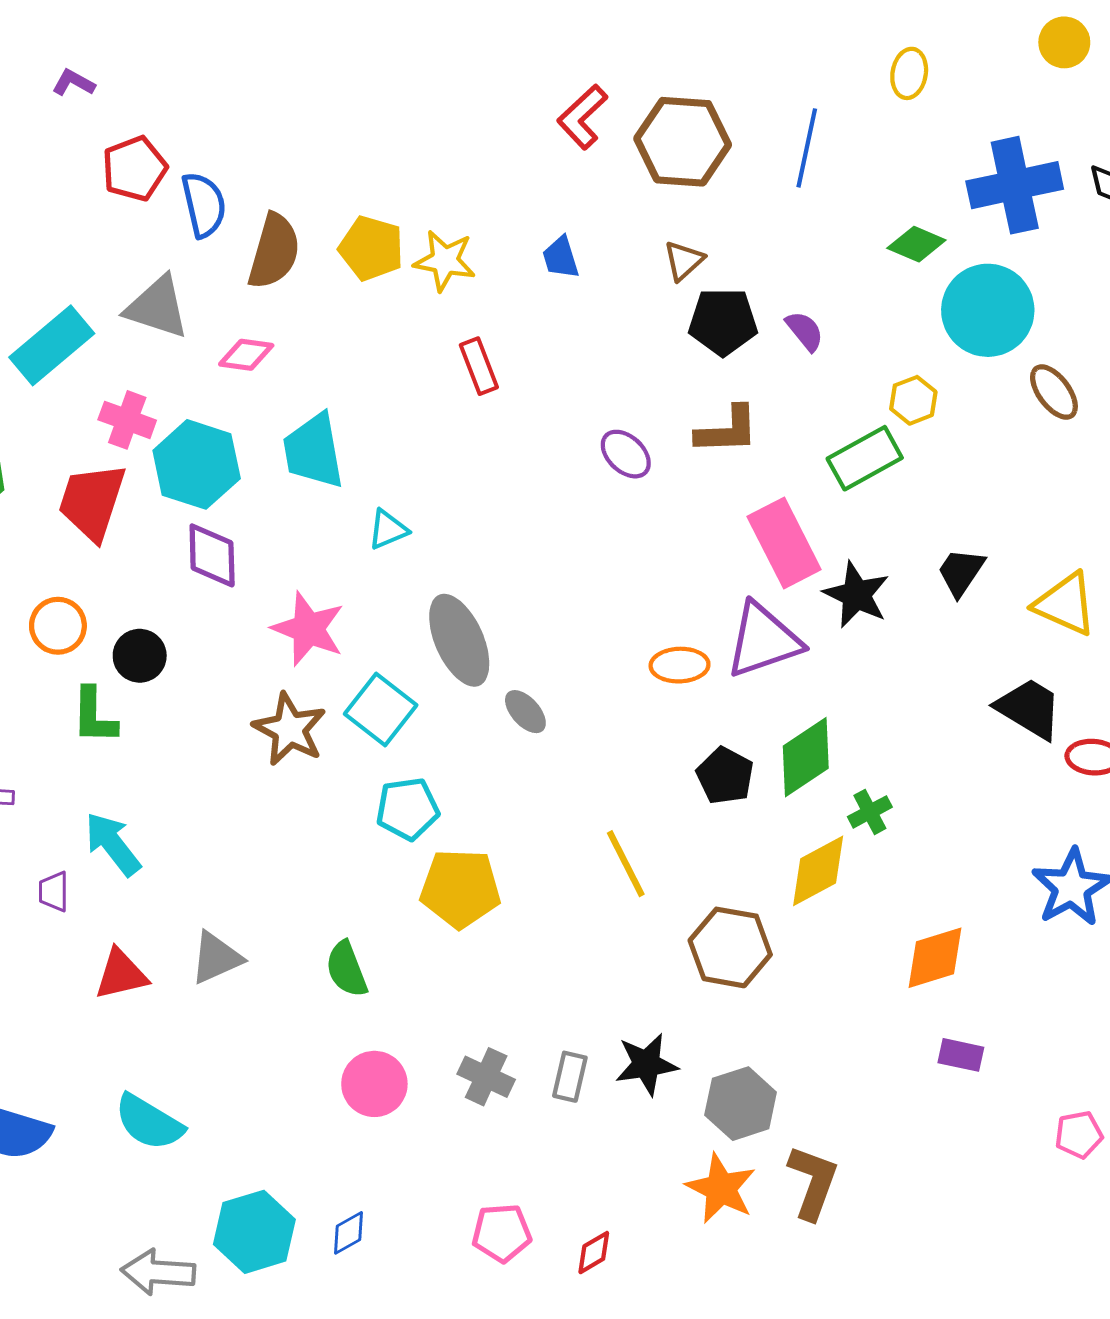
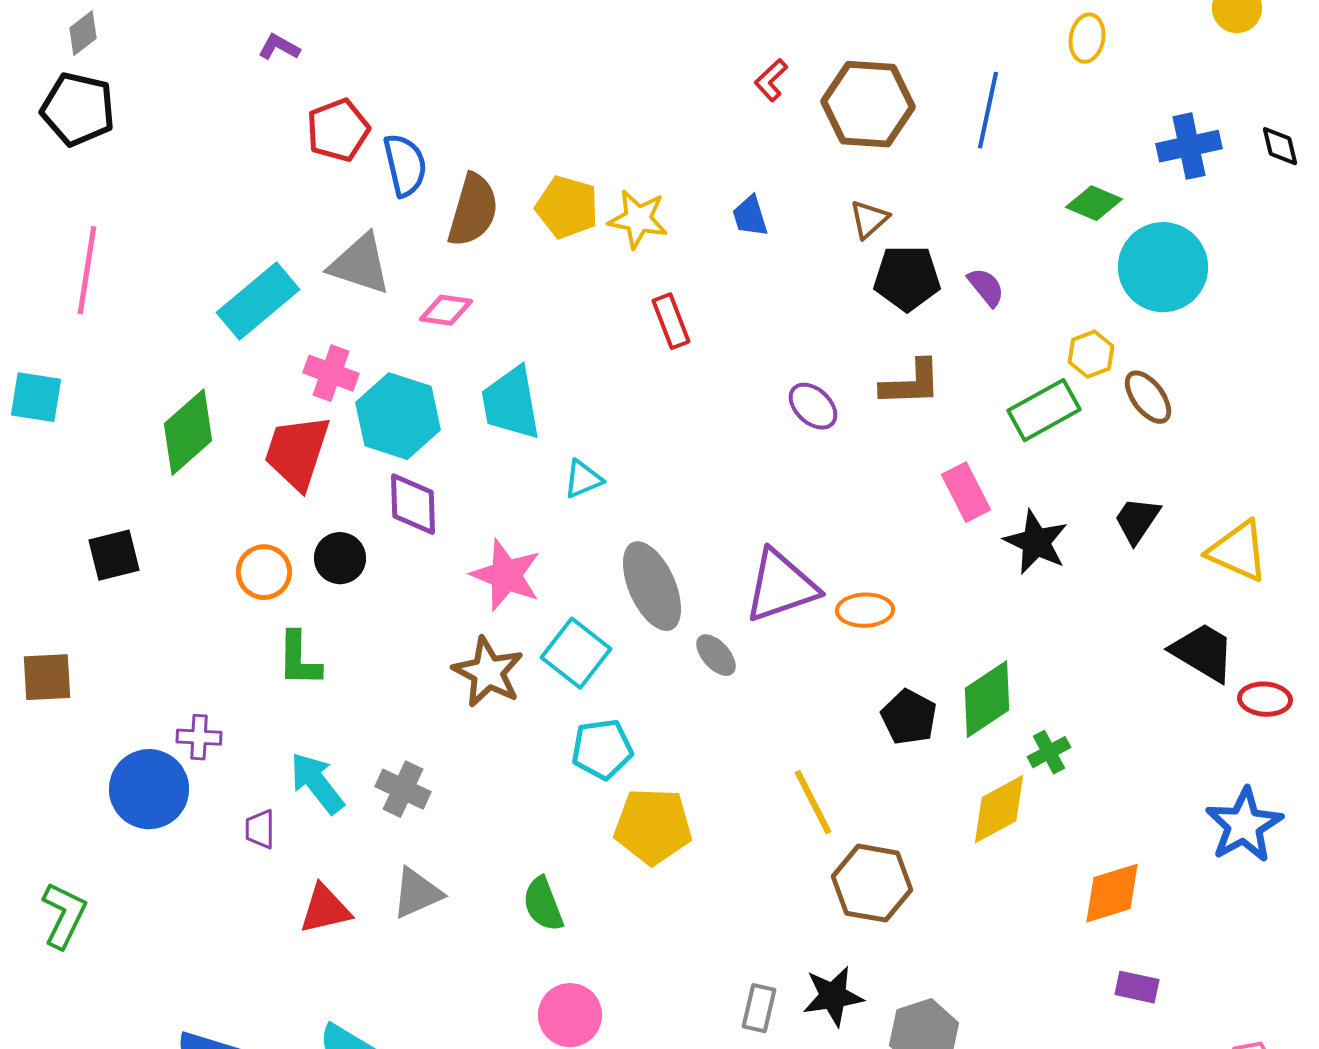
red L-shape: (582, 117) -> (771, 80), size x0.7
blue cross: (1015, 185) -> (1189, 146), size x0.7
brown ellipse: (1054, 392) -> (1148, 397), moved
pink rectangle: (784, 543) -> (966, 492), size x0.7
purple triangle: (763, 640) -> (781, 586), moved
black circle: (140, 656) -> (340, 558), moved
brown hexagon: (730, 947) -> (872, 883), moved
gray cross: (486, 1077) -> (403, 789), moved

